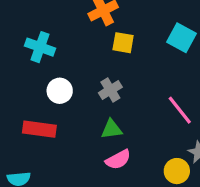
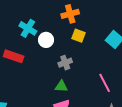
white circle: (60, 91) -> (46, 40), moved
red rectangle: (39, 129) -> (14, 56), moved

